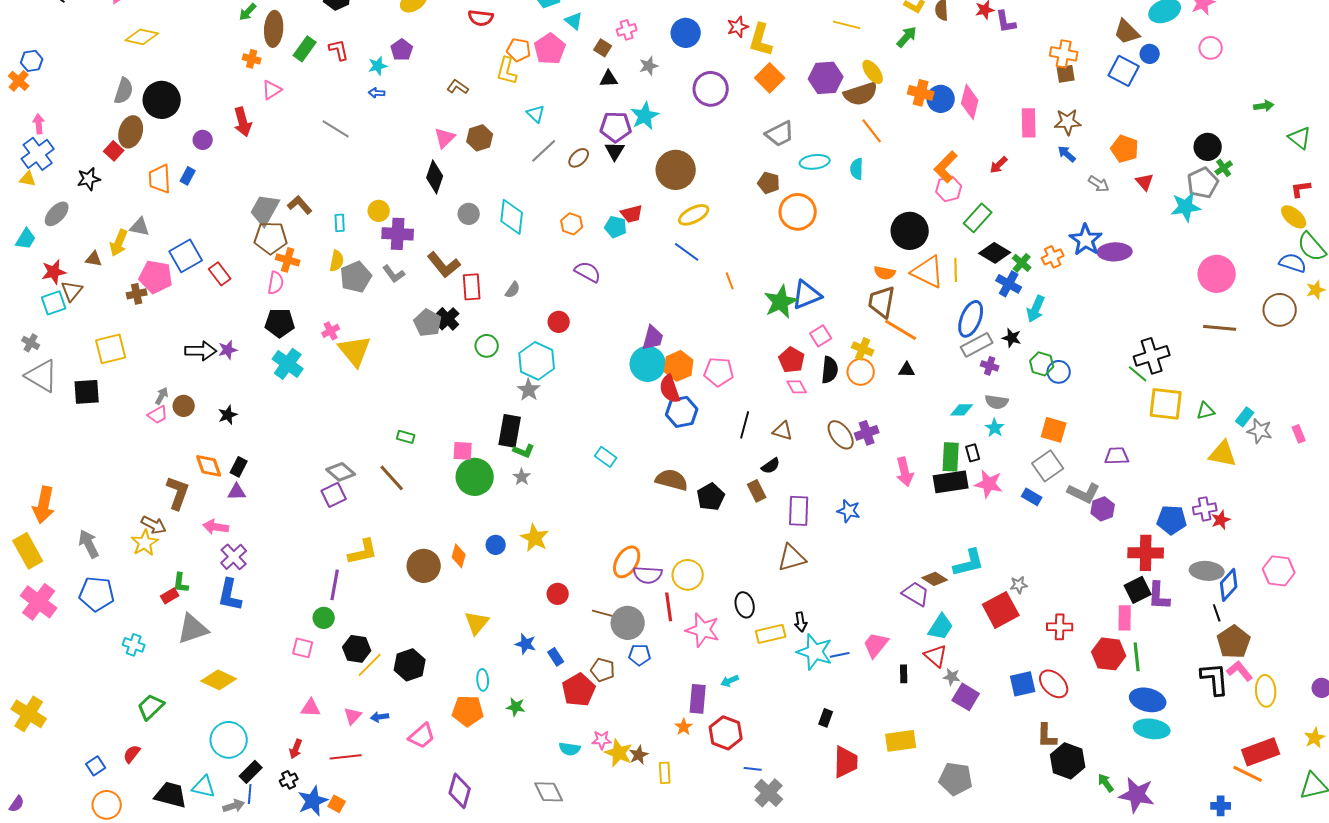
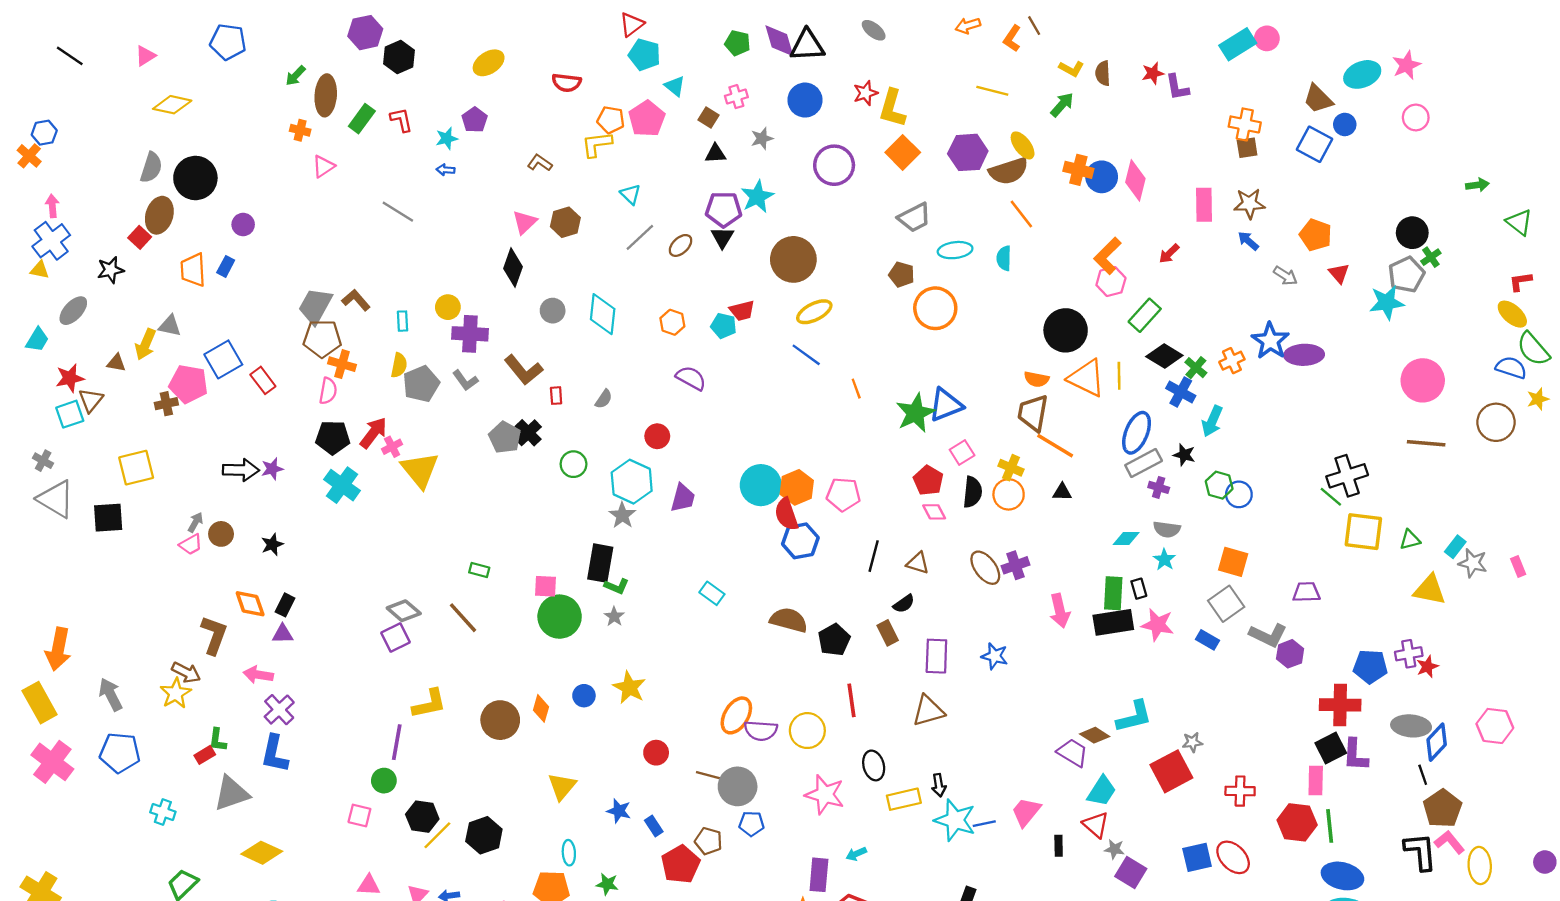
yellow L-shape: (507, 71) -> (597, 144), turned 68
red arrow: (243, 122) -> (373, 433), moved, turned -128
red rectangle: (472, 287) -> (556, 396), size x0.6
purple trapezoid: (653, 338) -> (683, 498), moved
red line: (669, 607) -> (852, 700), moved

